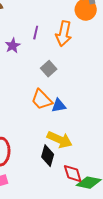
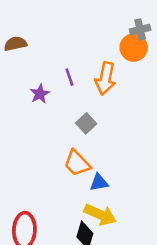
purple line: (36, 33) -> (69, 77), turned -32
blue triangle: (59, 106) -> (99, 182), moved

